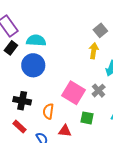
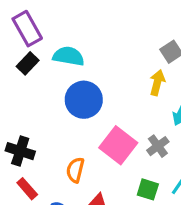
blue circle: (33, 65) -> (84, 100), moved
black cross: (22, 101) -> (20, 151), moved
green square: (87, 118) -> (148, 189), moved

